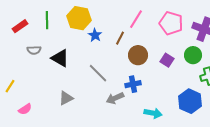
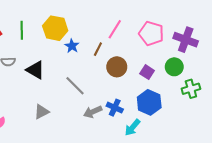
blue cross: (133, 84) -> (115, 108), moved, turned 35
blue hexagon: (190, 101) -> (149, 102), moved
cyan arrow: (153, 113) -> (132, 127), turned 120

